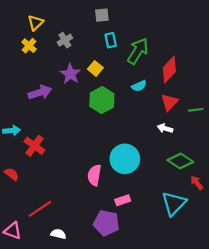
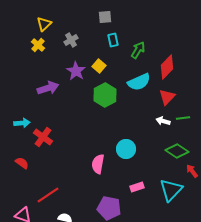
green arrow: (138, 51) -> (138, 50), size x0.7
cyan semicircle: (139, 86) -> (139, 82), size x1.6
green line: (196, 110) -> (183, 118), moved
cyan circle: (125, 159) -> (126, 149), size x0.7
pink rectangle: (123, 200) -> (137, 187), moved

